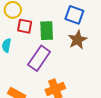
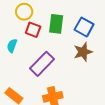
green rectangle: (47, 31) -> (56, 24), moved

